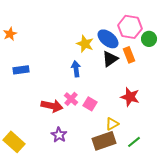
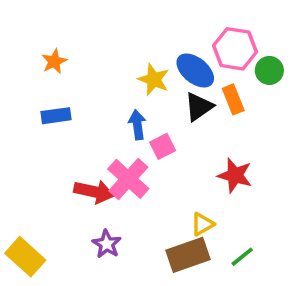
orange star: (10, 34) -> (54, 61), moved
blue rectangle: (21, 70) -> (56, 116), moved
pink cross: (71, 99) -> (128, 179), size x1.6
pink square: (90, 104) -> (163, 146), moved, turned 32

